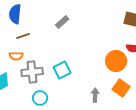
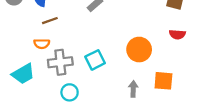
orange circle: (116, 61) -> (139, 50), moved
orange square: (121, 88) -> (163, 81), turned -30

